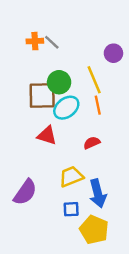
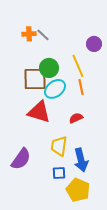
red triangle: (47, 135) -> (39, 112), size x1.4
yellow trapezoid: (71, 177) -> (59, 146), turned -60

